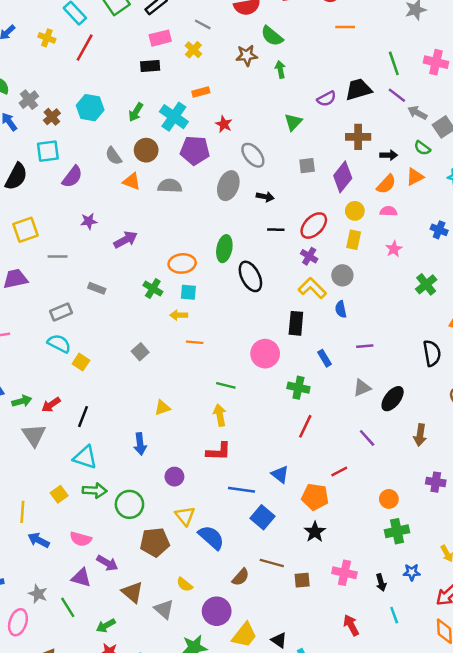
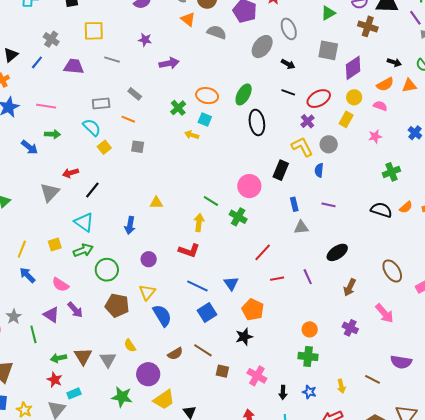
brown cross: (358, 137) -> (368, 26), moved
gray square: (307, 166) -> (328, 50), size x1.5
orange line: (195, 342) -> (128, 119), moved
gray square: (140, 352) -> (138, 147), moved, turned 32
black semicircle: (432, 353) -> (381, 210), moved, turned -80
green cross: (298, 388) -> (238, 217), moved
gray triangle: (362, 388) -> (301, 227), moved
green arrow: (22, 401) -> (52, 134), moved
red line: (339, 471) -> (277, 279), moved
green arrow: (95, 491) -> (83, 250), turned -42
brown triangle: (132, 592) -> (83, 356), moved

